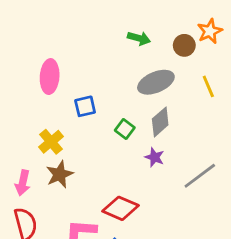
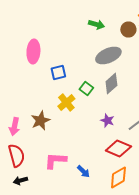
yellow cross: (51, 142) -> (66, 102), moved
purple star: (154, 157) -> (107, 120), moved
red diamond: (120, 208) -> (118, 148), moved

